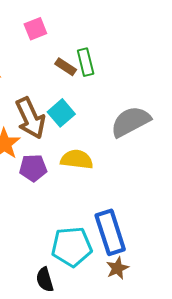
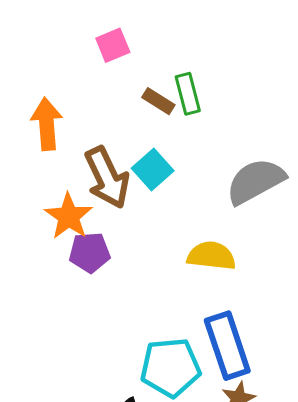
yellow semicircle: (77, 159) -> (211, 256), moved
purple pentagon: (33, 168) -> (90, 252), moved

